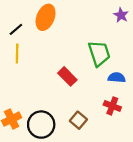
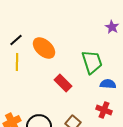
orange ellipse: (46, 17) -> (44, 48), moved, turned -70

